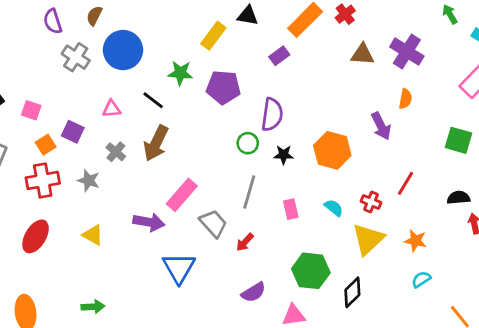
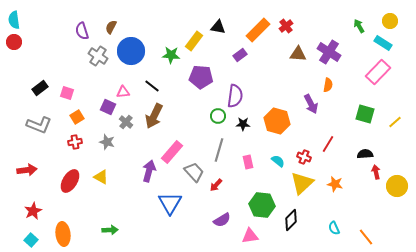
green star: (180, 73) -> (171, 55), moved
purple square: (73, 132) -> (108, 107), moved
red cross: (43, 180) -> (75, 142), size x0.6
purple arrow: (149, 222) -> (149, 171), turned -85
yellow triangle: (93, 235) -> (101, 177), moved
cyan semicircle: (421, 279) -> (334, 228), moved, turned -80

